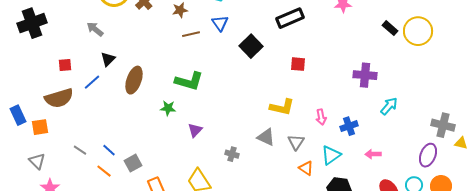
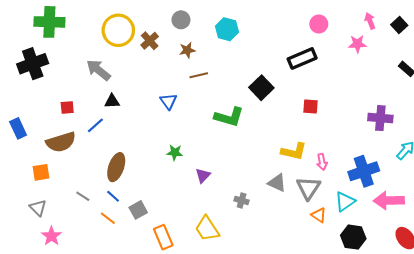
blue triangle: (220, 23) -> (168, 101), moved
gray arrow: (95, 29) -> (98, 70), size x1.4
black triangle: (108, 59) -> (112, 101), turned 42
brown ellipse: (134, 80) -> (116, 167), moved
green L-shape: (189, 81) -> (229, 117), moved
blue rectangle: (18, 115) -> (18, 128), moved
pink arrow: (321, 117) -> (322, 162), moved
blue cross: (349, 126) -> (364, 171), size x1.6
gray triangle: (296, 142) -> (308, 188), size x1.4
pink arrow: (373, 154) -> (389, 201), size x1.8

